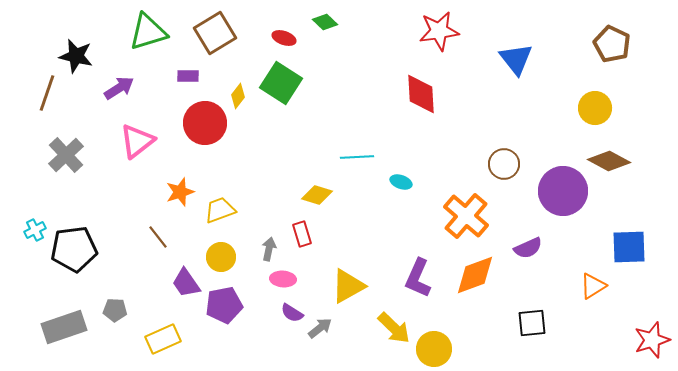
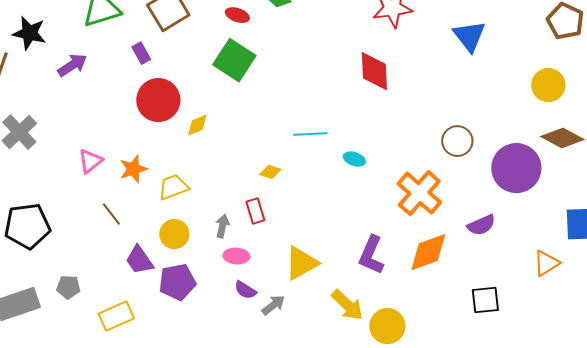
purple rectangle: (188, 76) -> (141, 53), turned 60
yellow diamond: (238, 96) -> (197, 125), moved, turned 30
pink triangle: (137, 141) -> (90, 161), moved, size x0.7
yellow diamond: (317, 195) -> (270, 172), size x0.7

